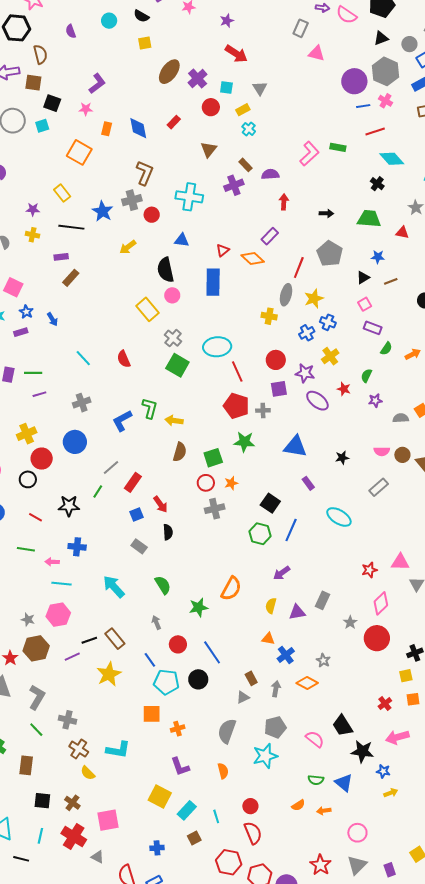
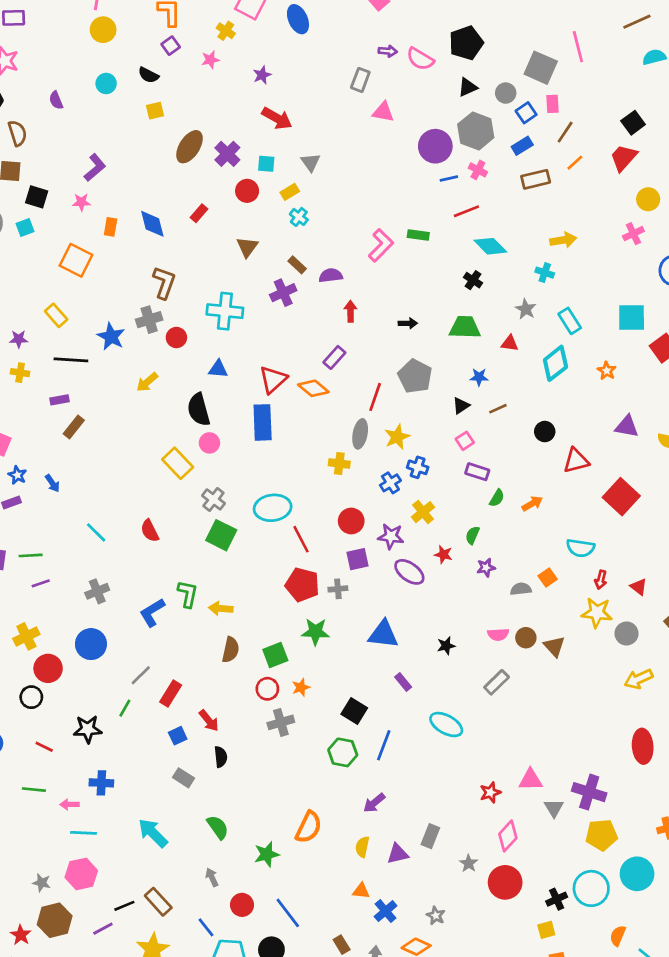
red triangle: (223, 250) -> (273, 380), size x1.6

